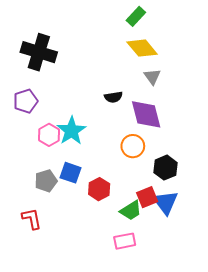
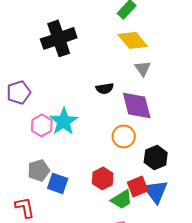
black cross: (39, 52) -> (59, 38), moved, turned -36
blue square: (70, 173) -> (58, 183), moved
red hexagon: (99, 189) -> (103, 178), moved

